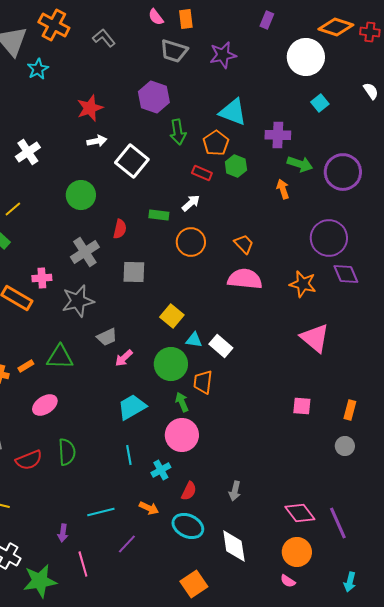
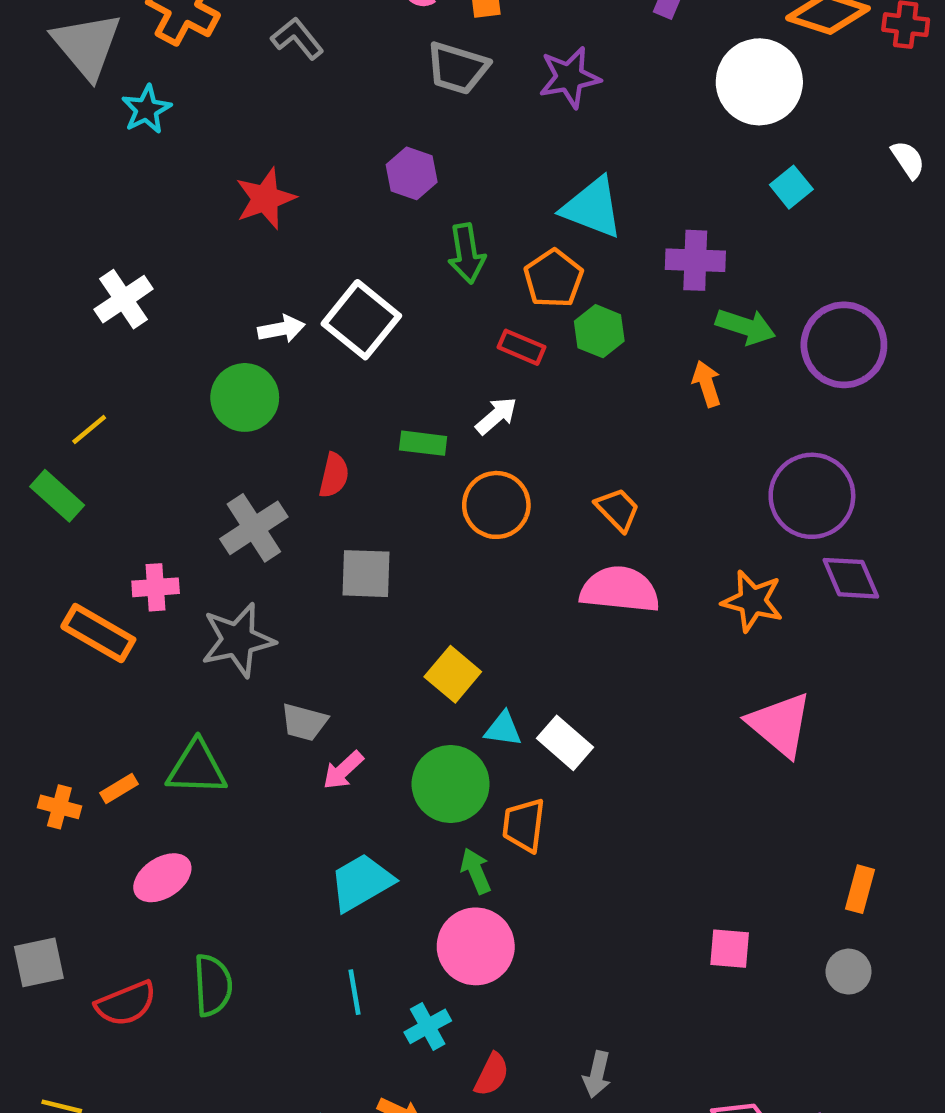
purple hexagon: (154, 97) -> (412, 173), size x0.7
white arrow: (97, 141) -> (281, 329), moved
gray trapezoid: (107, 337) -> (304, 722), turned 40
pink square: (302, 406) -> (730, 949), moved

